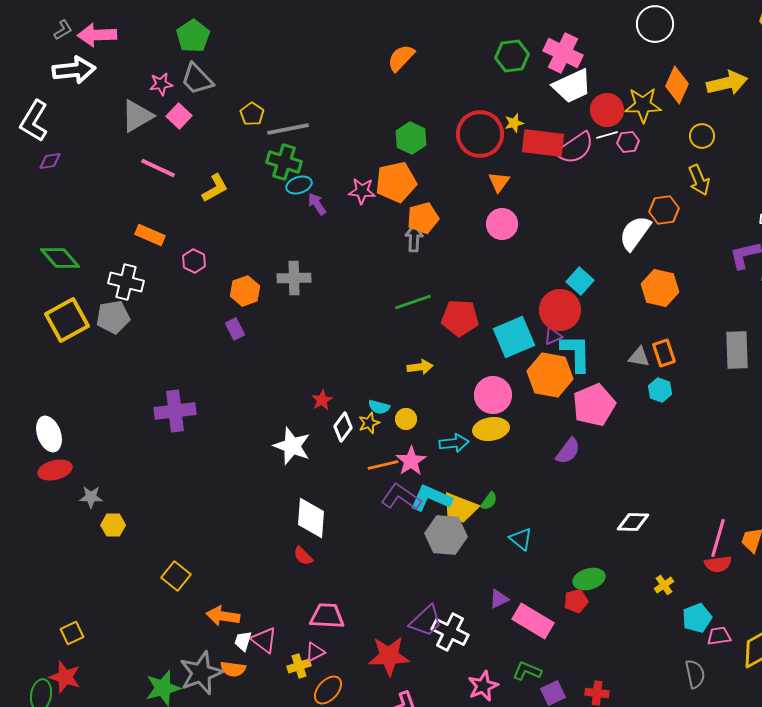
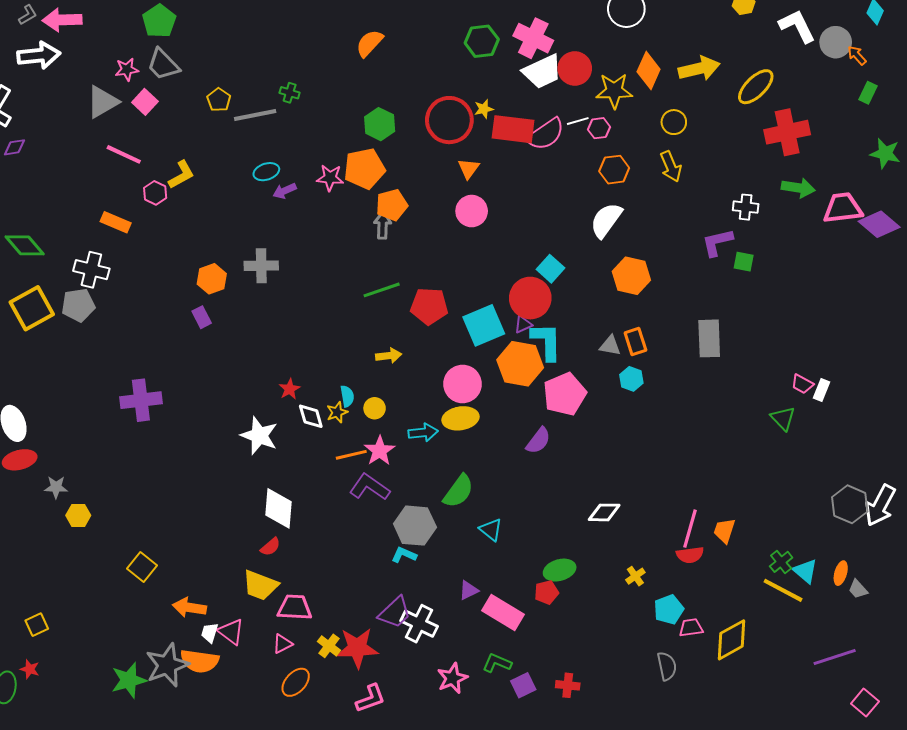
red circle: (607, 110) -> (575, 68), moved
green cross: (284, 162) -> (290, 93), moved, size x0.6
purple arrow: (317, 204) -> (285, 191), turned -80
orange hexagon: (664, 210) -> (614, 170), moved
pink hexagon: (194, 261) -> (155, 193), moved
cyan semicircle: (379, 407) -> (347, 396), turned -115
white diamond: (343, 427) -> (311, 416), turned -52
cyan L-shape: (431, 498) -> (404, 555), moved, size x0.6
green semicircle: (489, 501) -> (458, 491), size x1.8
yellow trapezoid: (460, 508) -> (260, 585), moved
red semicircle: (303, 556) -> (270, 547), turned -85
yellow cross: (299, 666) -> (329, 646), moved, turned -35
orange semicircle: (233, 669) -> (200, 661), size x1.5
red star: (65, 677) -> (30, 669), size x0.6

